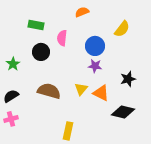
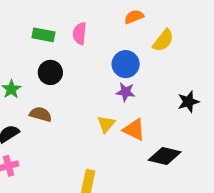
orange semicircle: (82, 12) -> (134, 17), moved
pink semicircle: (62, 38) -> (80, 33), moved
black star: (128, 79) -> (188, 102), moved
brown semicircle: (49, 91) -> (41, 114), moved, size x0.7

